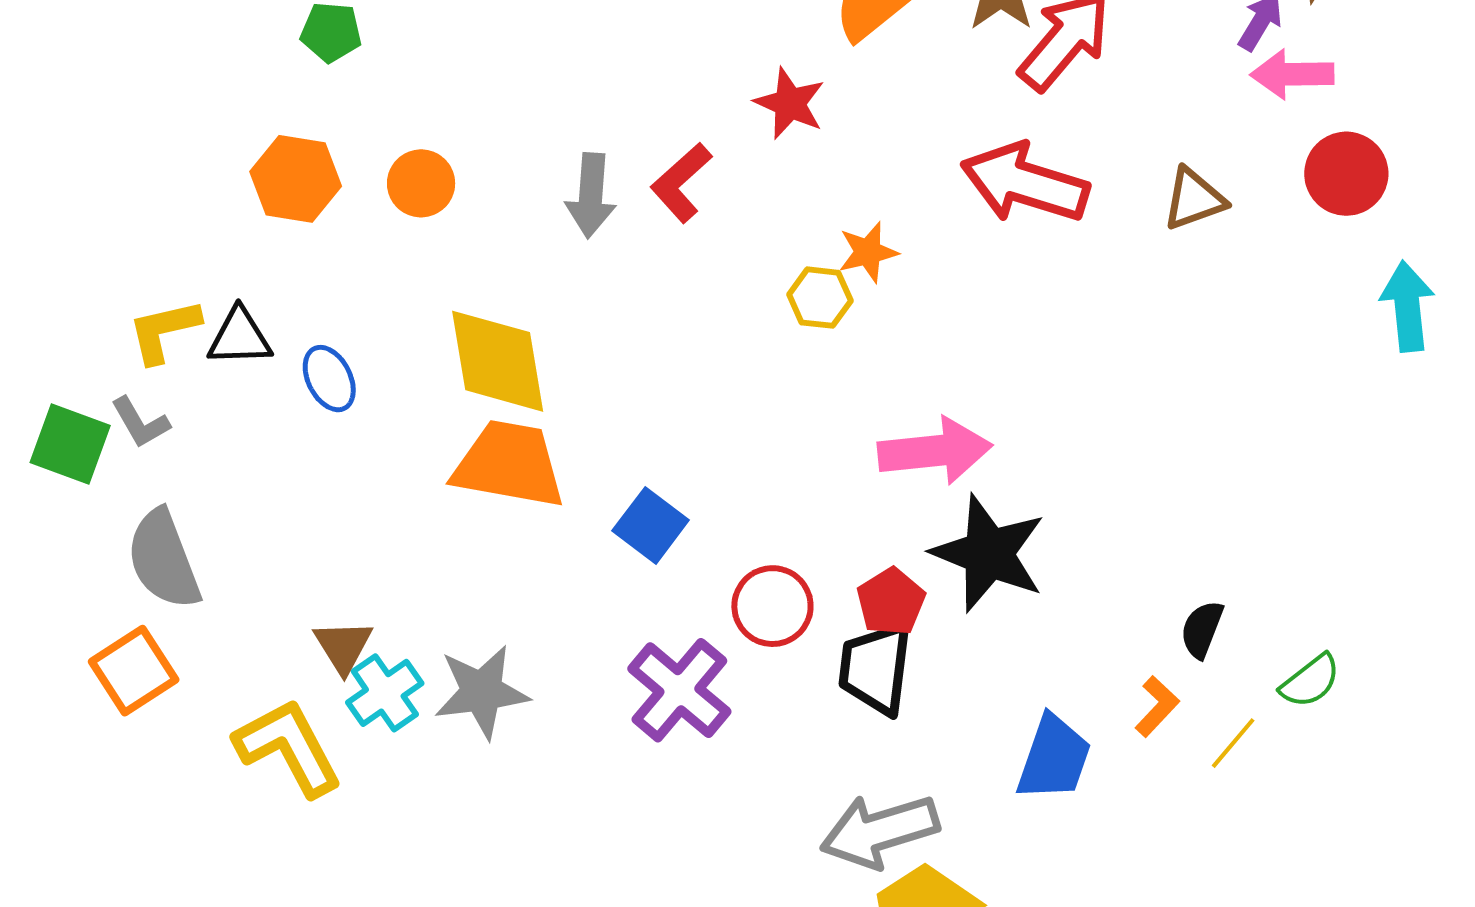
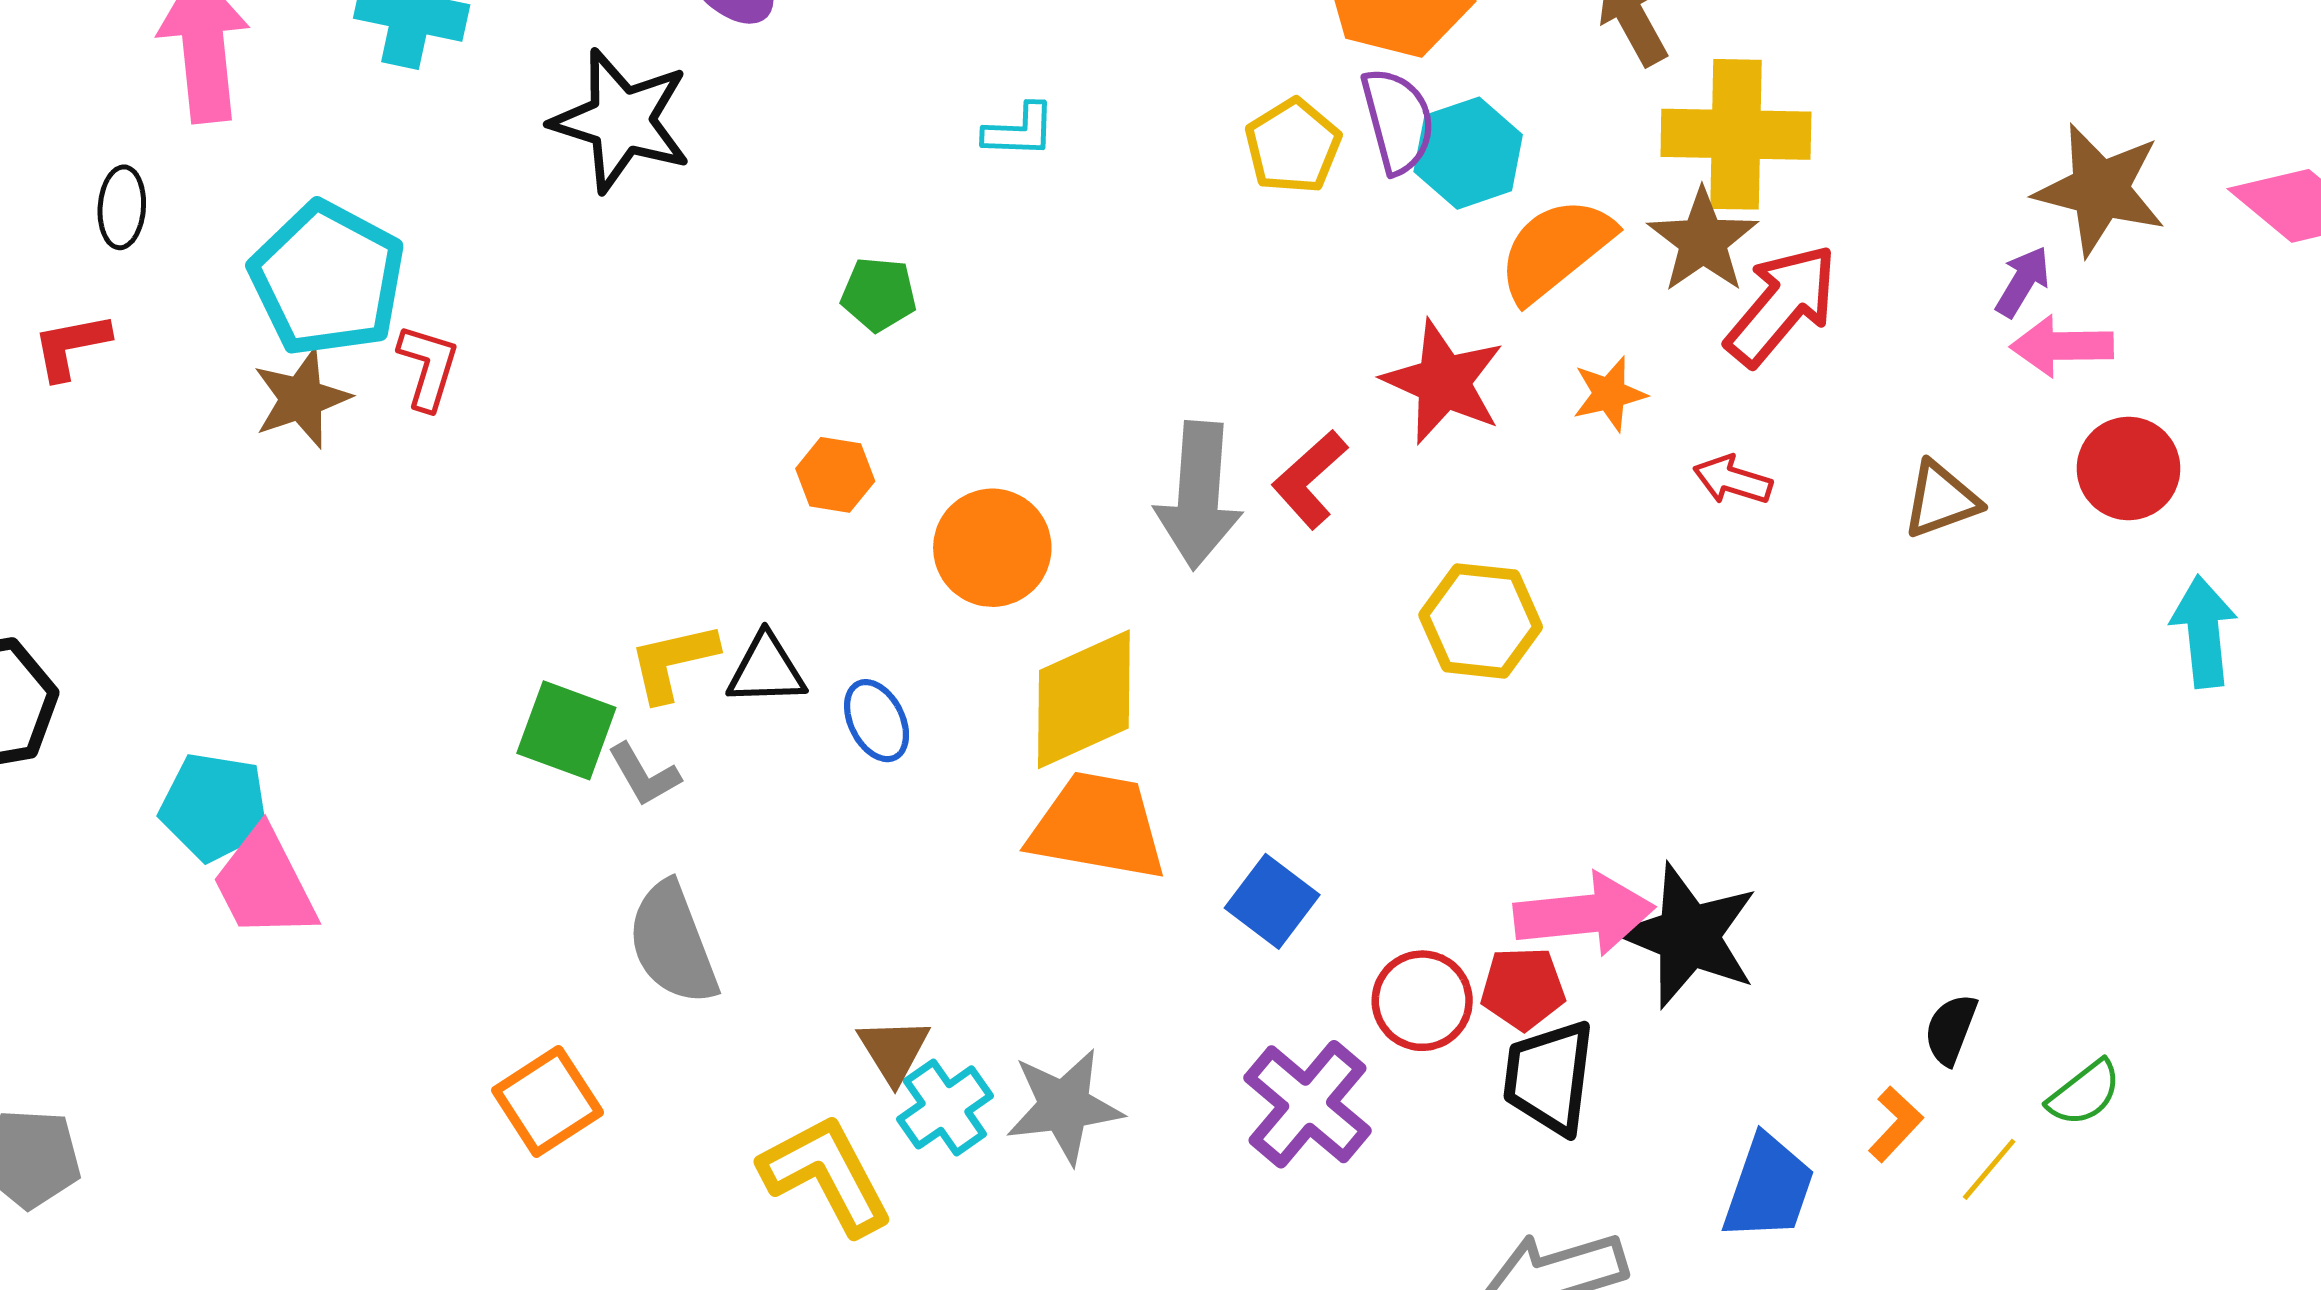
red star: (790, 103) -> (1443, 382), size x1.4
orange hexagon: (296, 179) -> (835, 475), size x0.7
orange circle: (421, 183) -> (992, 548), moved, size x1.4
red arrow: (1025, 183) -> (1733, 480), size x0.5
gray arrow: (591, 195) -> (1199, 495), size x1.4
orange star: (868, 252) -> (1609, 394), moved
yellow hexagon: (820, 298) -> (1481, 621), size x1.5
yellow diamond: (498, 361) -> (1084, 699), turned 75
green square: (70, 444) -> (566, 730), moved
pink arrow: (935, 451) -> (1584, 914), moved
red pentagon: (891, 602) -> (1523, 988), moved, turned 30
orange square: (134, 671) -> (548, 1101), moved

